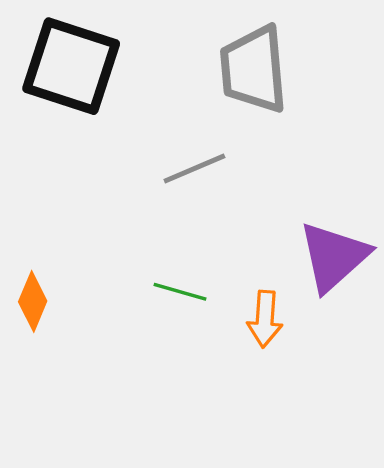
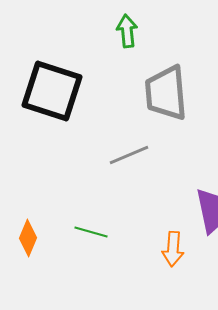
green line: (180, 292) -> (91, 232), moved

